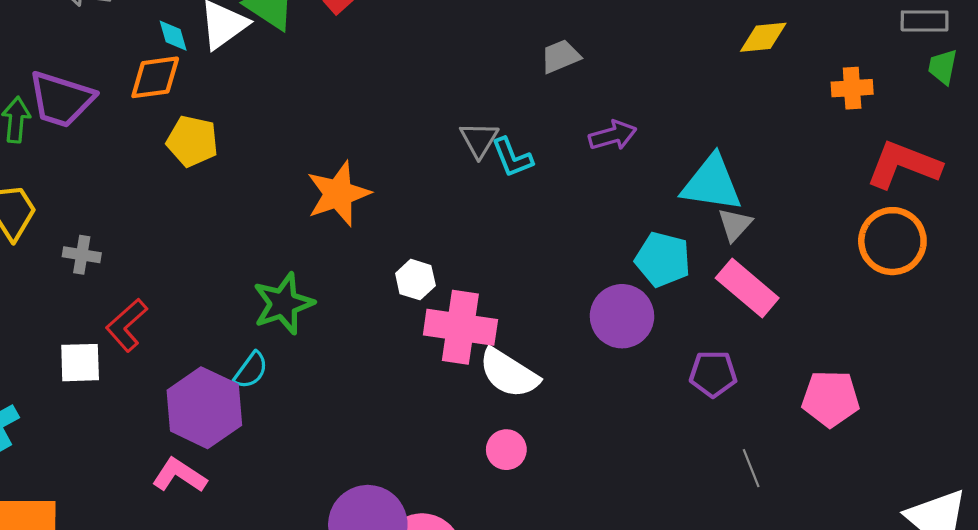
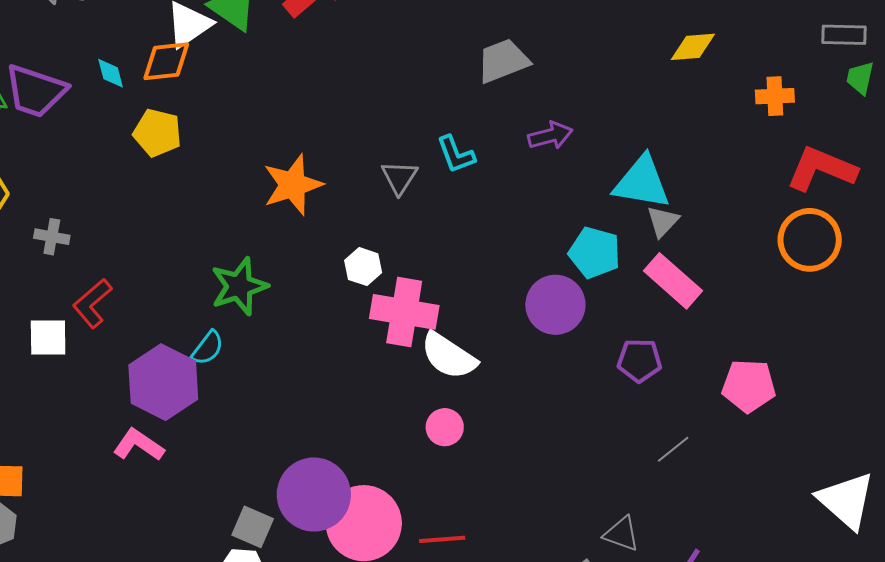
cyan diamond: (173, 36) -> (111, 73), moved
gray trapezoid: (560, 56) -> (503, 61), size x1.4
orange diamond: (155, 77) -> (166, 61), moved
gray triangle: (479, 140) -> (399, 177), moved
gray line: (751, 468) -> (673, 449), turned 72

